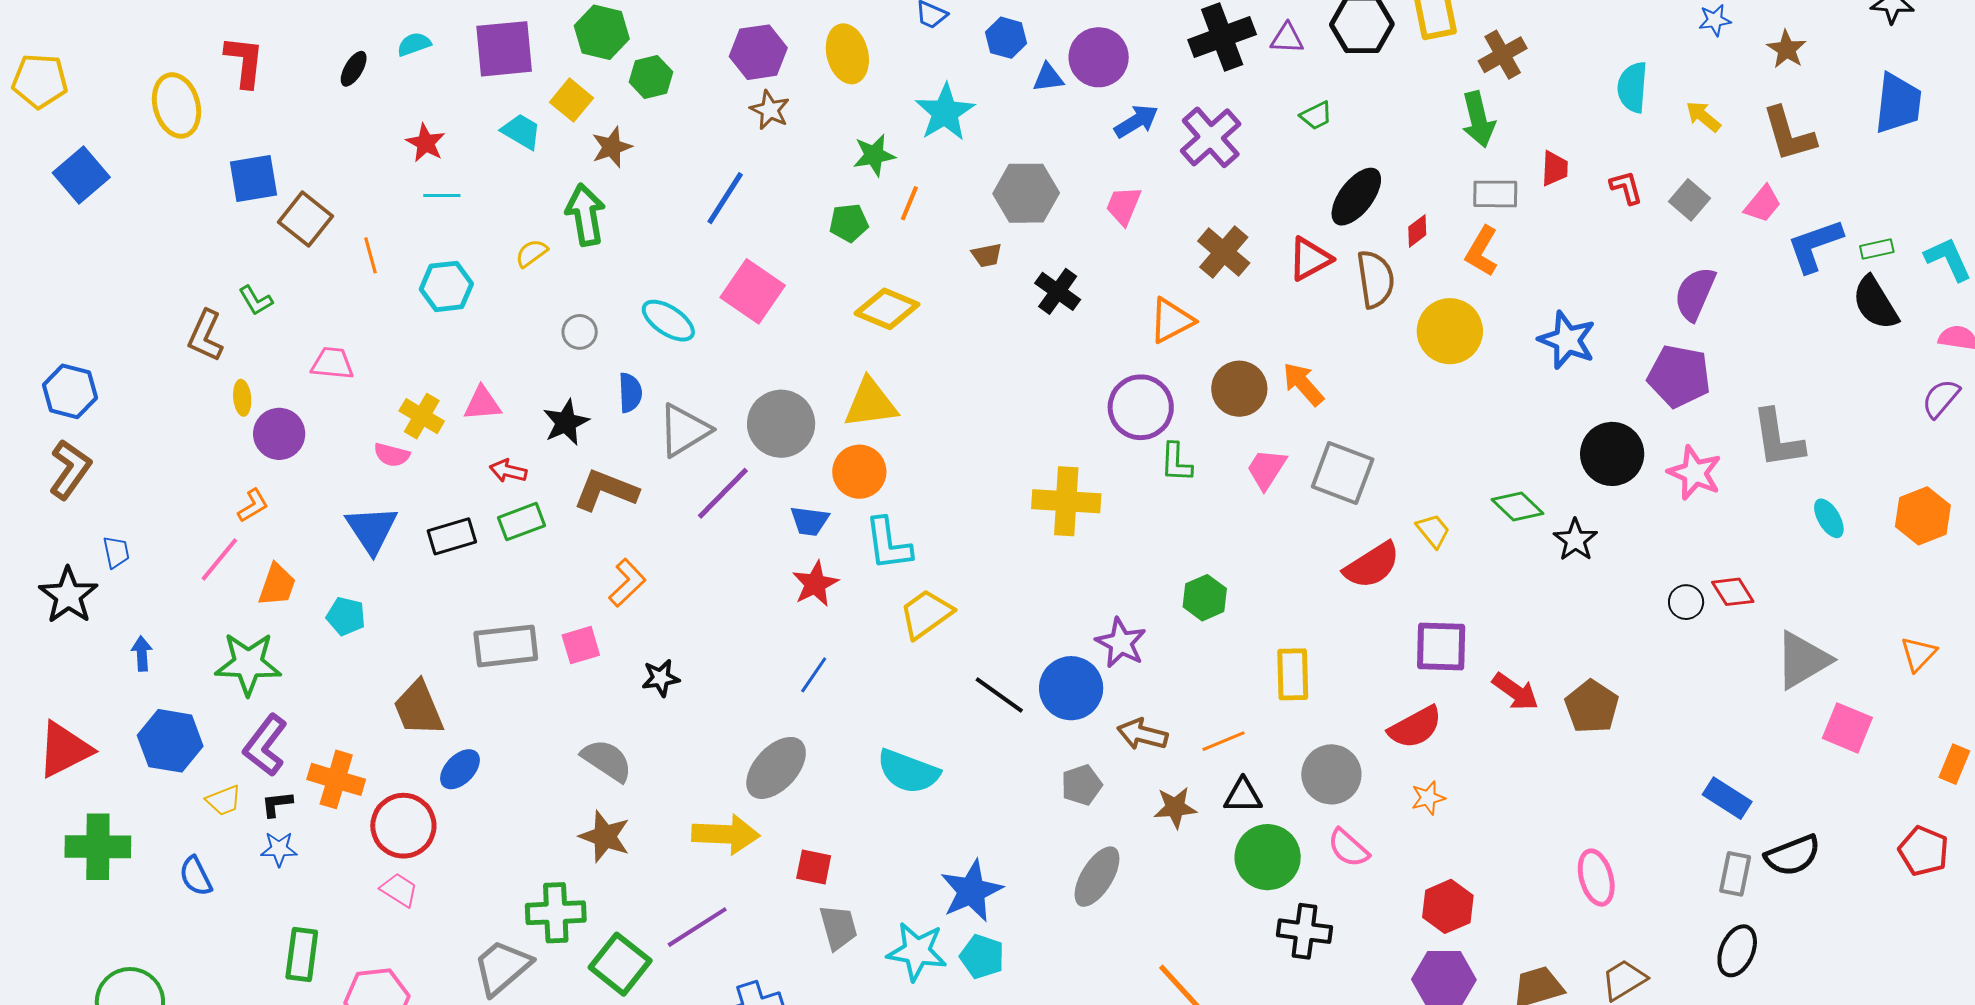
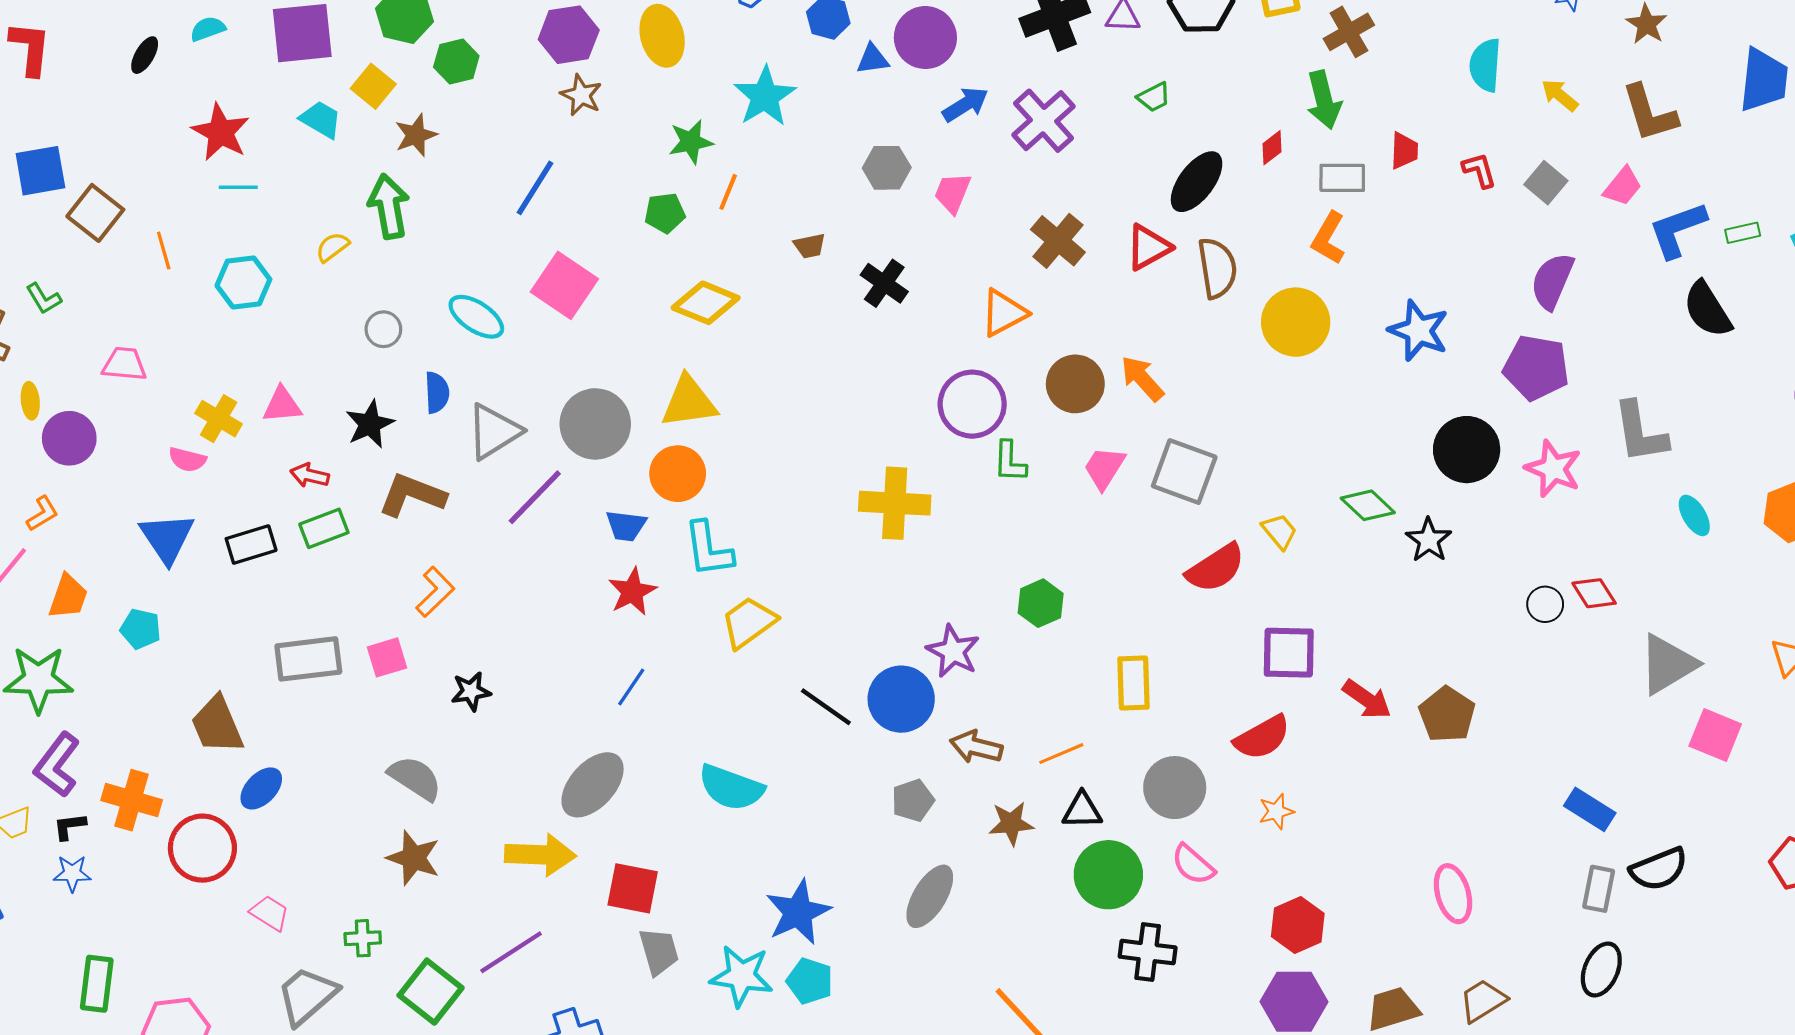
red star: (426, 143) -> (221, 132), size x1.4
gray hexagon: (1026, 193) -> (887, 168), moved, size x0.7
red diamond: (1417, 231) -> (1272, 148), moved
black semicircle: (1875, 303) -> (1707, 309), moved
red square: (814, 867) -> (633, 888), size x1.4
pink trapezoid: (399, 890) -> (270, 913), moved
green cross: (556, 913) -> (363, 938), size x0.6

